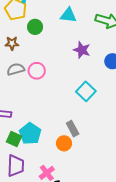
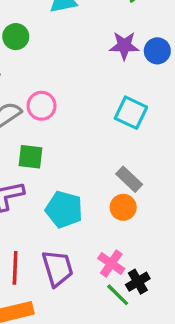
purple star: (82, 50) -> (124, 46), moved
green square: (14, 139) -> (31, 157), moved

